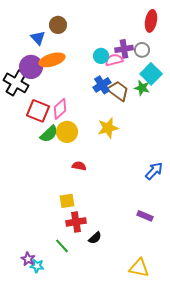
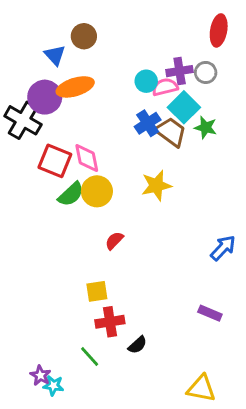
cyan square: (151, 74) -> (184, 107), moved
pink diamond: (60, 109) -> (87, 158), turned -60
red semicircle: (79, 166) -> (114, 241), turned -56

